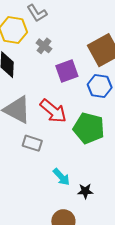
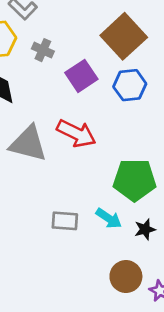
green pentagon: (89, 128) -> (135, 180), moved
gray rectangle: (32, 143) -> (65, 221), moved

